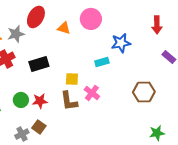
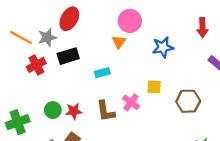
orange triangle: (64, 28) -> (119, 42), moved, turned 48
cyan rectangle: (102, 62) -> (102, 73), moved
black rectangle: (39, 64) -> (68, 56), moved
yellow square: (72, 79) -> (154, 87), moved

